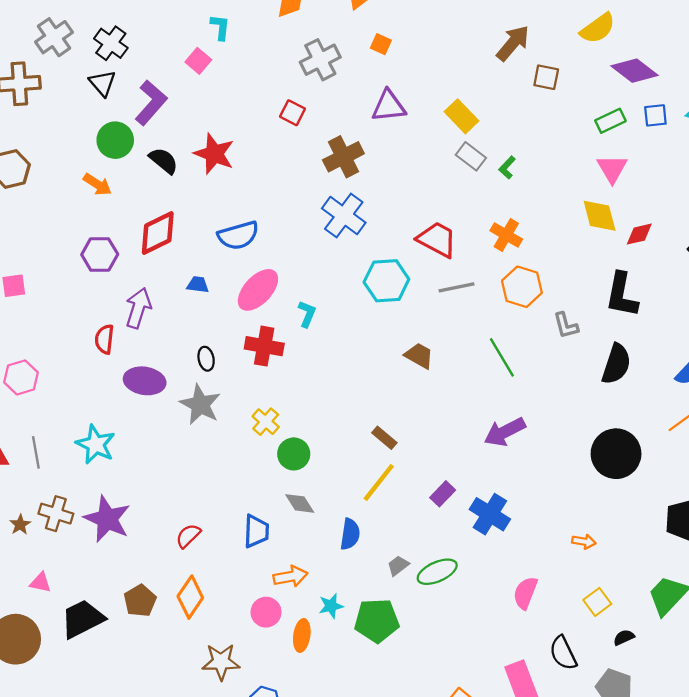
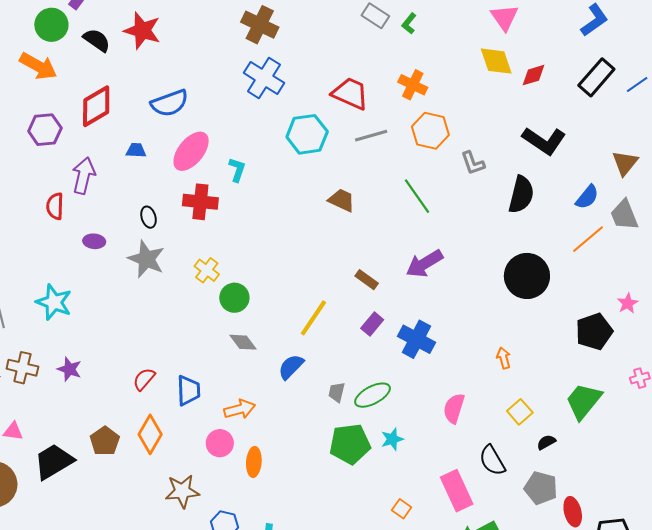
brown cross: (343, 157) -> (260, 25), turned -33
orange arrow: (97, 184) -> (38, 66), size x1.4
black L-shape: (622, 295) -> (544, 141), moved, turned -63
purple ellipse: (145, 381) -> (94, 241), size x0.6
brown rectangle: (384, 438) -> (367, 280), moved
purple star: (107, 519) -> (69, 369), size x0.6
blue trapezoid: (256, 531) -> (188, 390), moved
blue semicircle: (350, 534) -> (291, 367), turned -140
orange arrow: (584, 542) -> (504, 358), turned -110
gray trapezoid: (398, 566) -> (337, 392), turned -35
cyan star: (331, 606) -> (392, 439), moved
green pentagon: (377, 621) -> (350, 444), moved

